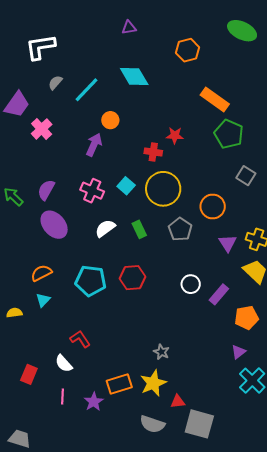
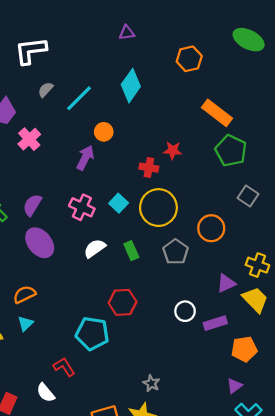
cyan diamond: (134, 77) -> (131, 86), turned 64
purple triangle: (228, 243) -> (226, 283), moved, turned 36
cyan pentagon: (91, 281) -> (92, 334), moved
purple rectangle: (219, 294) -> (215, 323), turned 30

